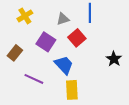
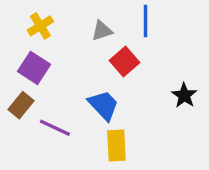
purple square: (46, 42) -> (34, 68), moved
brown rectangle: (15, 53) -> (21, 105), moved

